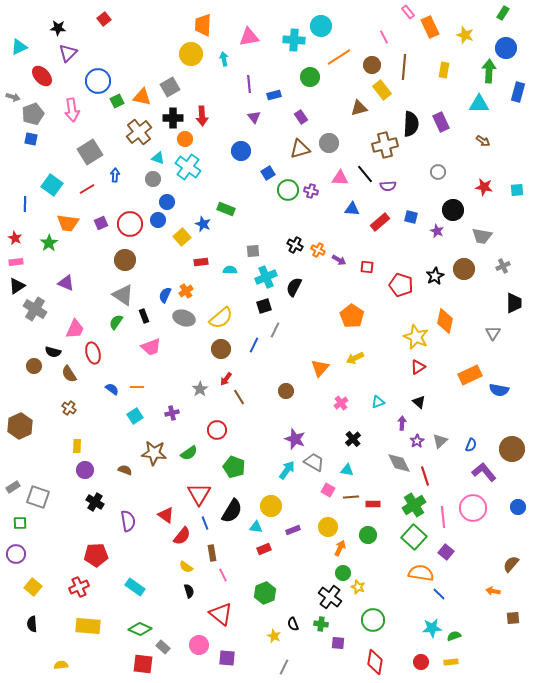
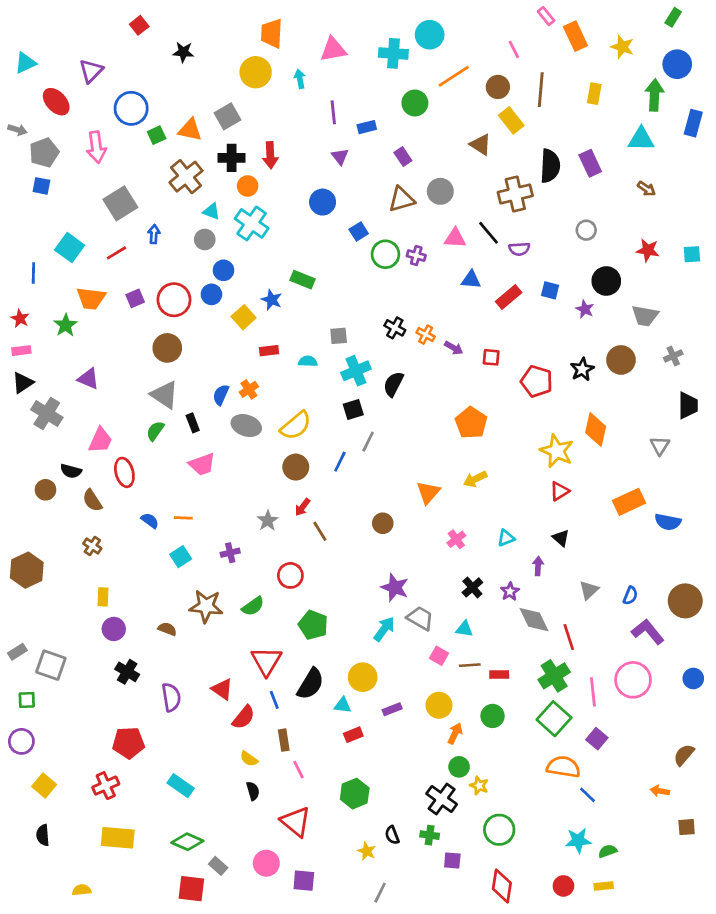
black star: (58, 28) -> (183, 52), moved
brown triangle: (359, 108) -> (480, 144), turned 48
purple star: (417, 441) -> (510, 592), moved

